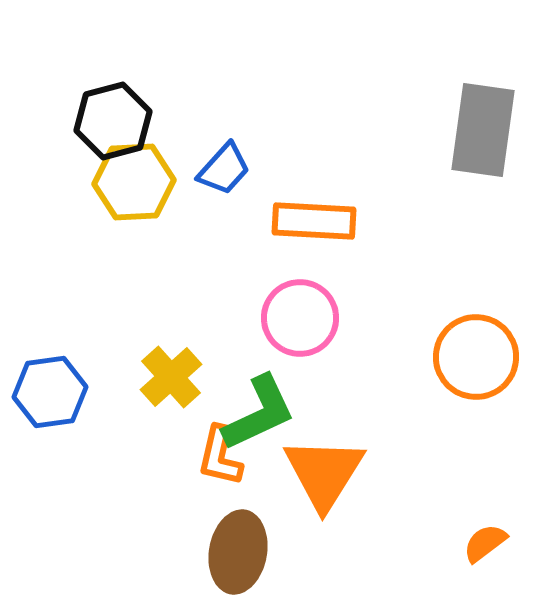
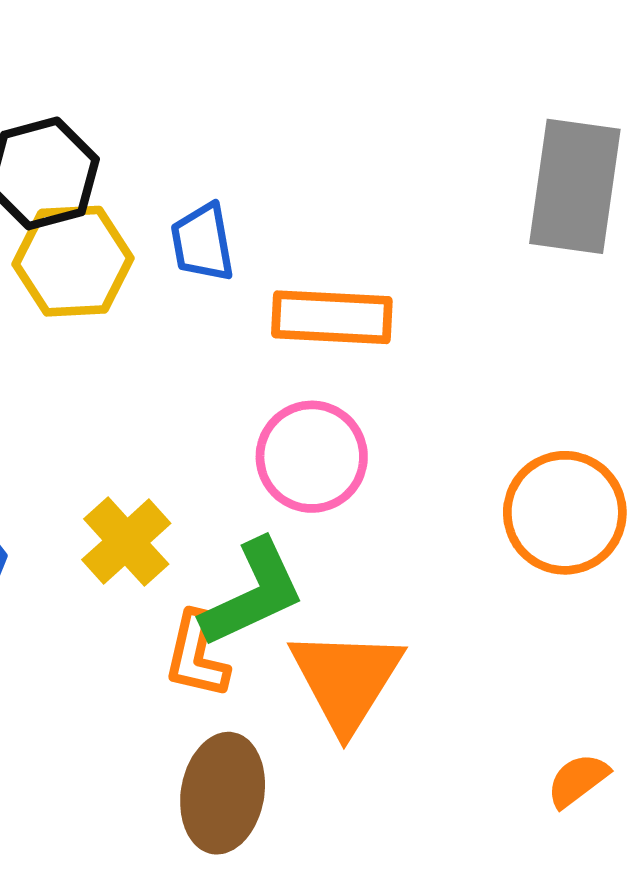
blue trapezoid: (224, 169) -> (202, 242), turned 128

